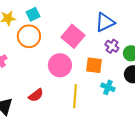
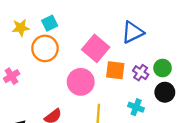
purple cross: (112, 46) -> (141, 73), moved
orange square: (94, 65) -> (115, 70), moved

